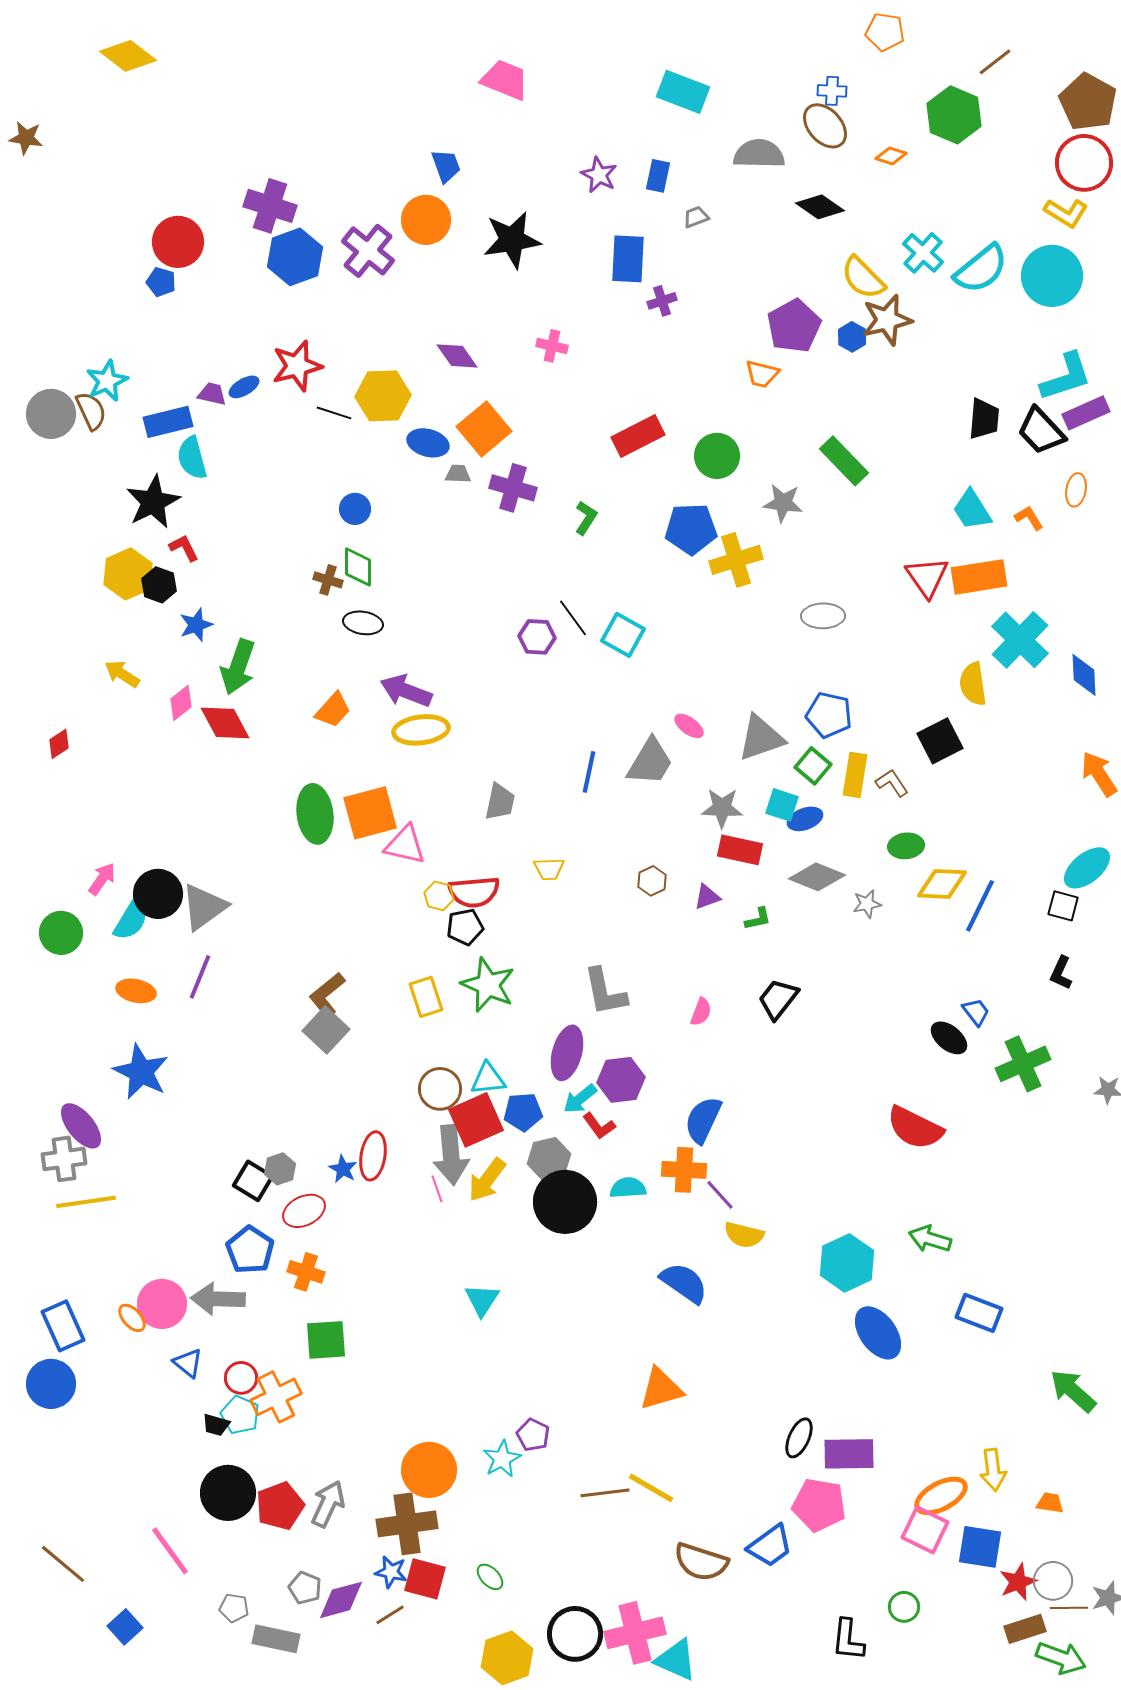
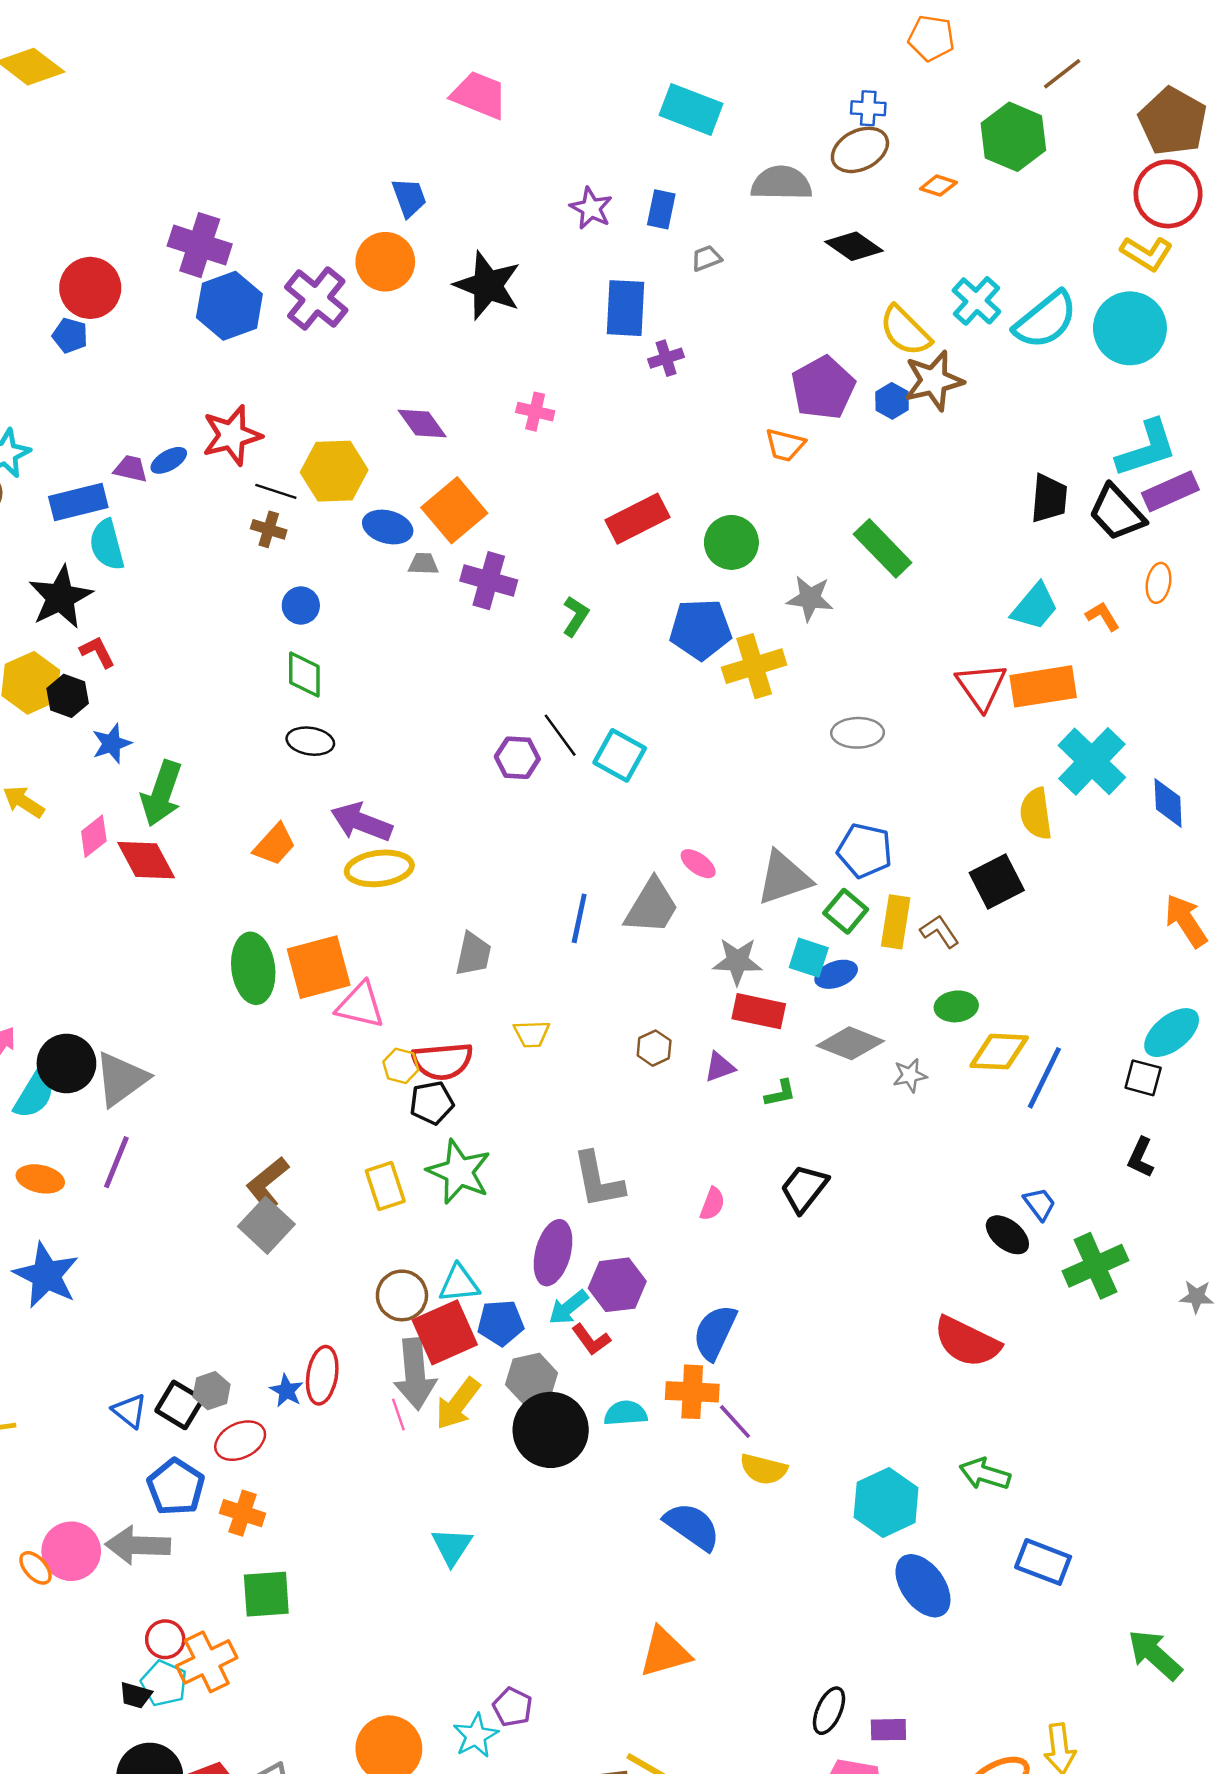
brown ellipse: (825, 126) -> (860, 150), turned -75
black star: (512, 240) -> (488, 286), turned 30
cyan trapezoid: (972, 510) -> (1035, 607), turned -108
brown cross: (328, 580) -> (269, 529), moved
blue triangle: (188, 1363) -> (129, 1411), moved
purple rectangle: (849, 1454) -> (888, 1730), size x0.6

